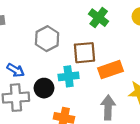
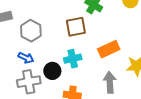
gray hexagon: (47, 39) -> (31, 31), moved
brown square: (84, 53) -> (76, 27), moved

